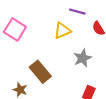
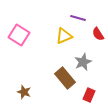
brown rectangle: (40, 72) -> (65, 78), moved

